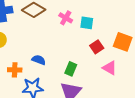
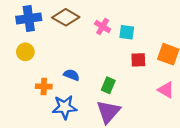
red square: (97, 47) -> (138, 60), turned 32
pink triangle: (110, 68) -> (166, 90), moved

